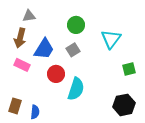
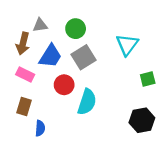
gray triangle: (29, 16) -> (40, 25), moved
green circle: (76, 25) -> (76, 29), moved
gray square: (73, 50) -> (84, 57), size x1.5
brown rectangle: (15, 106) -> (24, 107), moved

